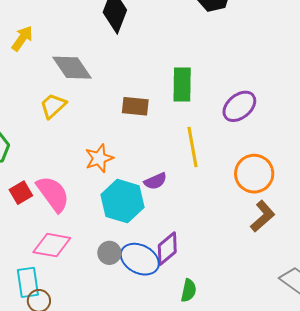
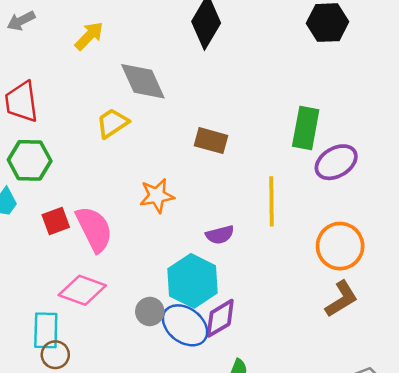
green rectangle: (182, 85) -> (306, 128), moved
cyan hexagon: (122, 201) -> (193, 281), moved

